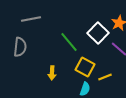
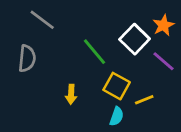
gray line: (31, 19) -> (42, 20), turned 48

